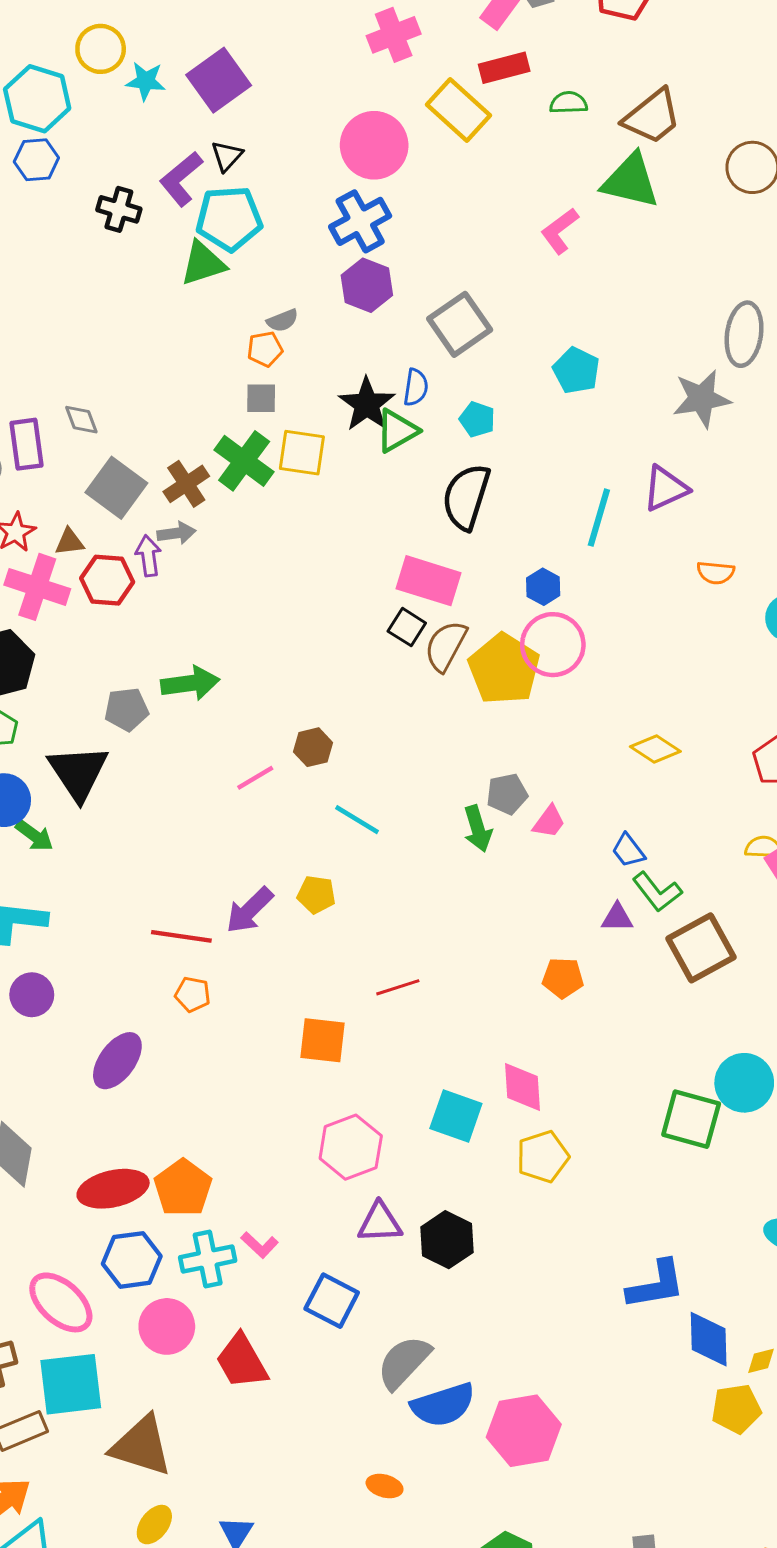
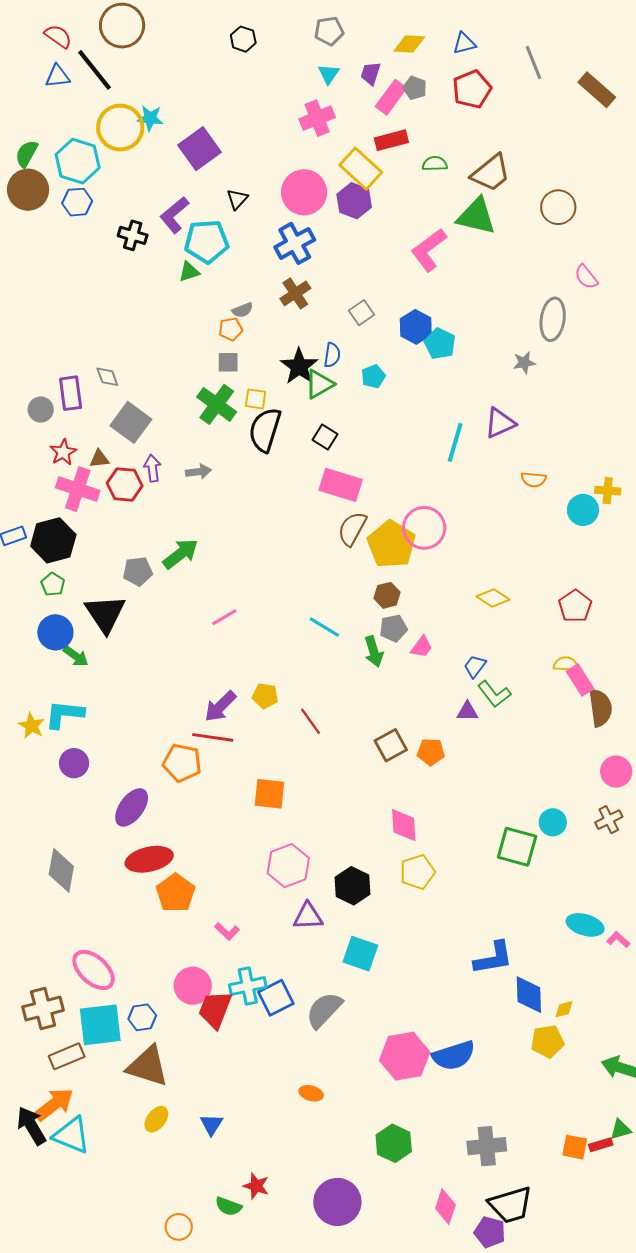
yellow circle: (101, 49) -> (120, 128), size x1.4
cyan star: (146, 81) -> (150, 118), moved
black triangle: (227, 156) -> (237, 199), moved
pink L-shape: (560, 231) -> (429, 250), size x1.4
green triangle: (203, 263) -> (189, 272), size x0.7
purple hexagon: (367, 285) -> (354, 201), moved
gray square: (460, 324) -> (362, 313), size x0.6
gray star: (702, 399) -> (524, 363), size x0.6
cyan pentagon: (477, 419) -> (373, 376), turned 30
yellow square: (302, 453) -> (256, 399), size x0.7
brown cross: (186, 484) -> (295, 293), moved
black semicircle: (466, 497) -> (265, 430), moved
gray arrow: (176, 533) -> (198, 472), moved
blue hexagon: (543, 587) -> (416, 327), moved, size x1.4
black square: (407, 627) -> (325, 437), moved
green arrow: (190, 683) -> (180, 554), turned -30
brown hexagon: (313, 747) -> (387, 595), moved
cyan line: (357, 820) -> (324, 627), moved
blue trapezoid: (628, 851) -> (475, 666), turned 75
red line: (181, 936) -> (213, 737), moved
brown square: (701, 948) -> (391, 745), moved, size x0.7
red line: (398, 987) -> (311, 721), moved, turned 72
orange pentagon: (193, 994) -> (182, 763), size x1.6
cyan circle: (744, 1083) -> (553, 822), size x0.7
cyan square: (456, 1116) -> (360, 954), moved
red ellipse: (113, 1189) -> (149, 859), moved
black hexagon: (447, 1240) -> (353, 886), moved
cyan cross: (208, 1259) -> (248, 986), moved
blue hexagon: (132, 1260) -> (142, 1017), moved, size x0.7
blue square: (332, 1301) -> (276, 998), moved, turned 36
pink circle: (167, 1326) -> (193, 986), moved
red trapezoid: (242, 1361) -> (215, 1009), turned 51
blue semicircle: (443, 1405) -> (454, 1056), moved

